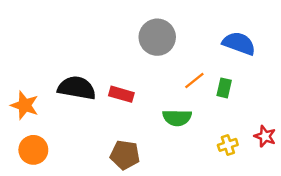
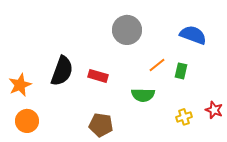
black semicircle: (77, 88) -> (62, 71), turned 100
orange star: (25, 105) -> (20, 85), turned 30

